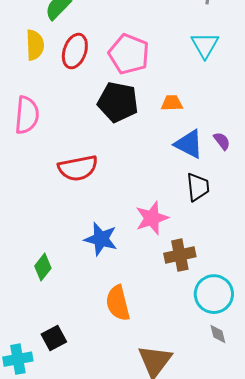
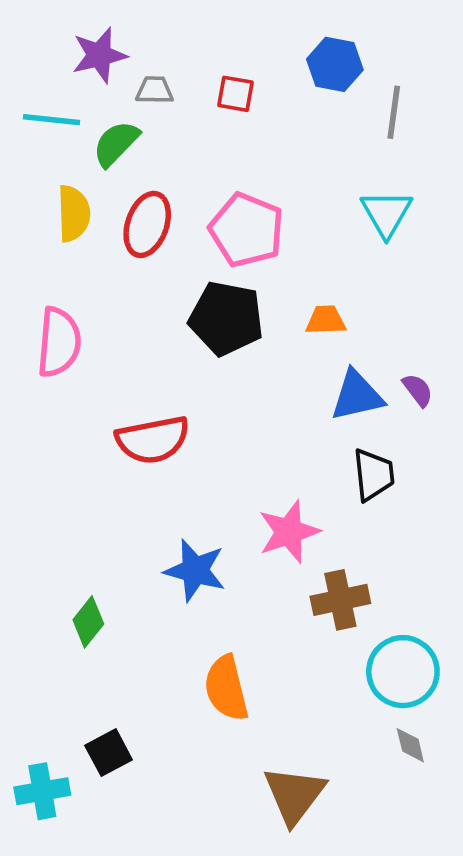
blue triangle: (189, 144) -> (357, 396), turned -40

